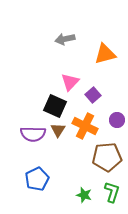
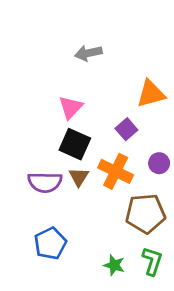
orange triangle: (105, 54) -> (151, 94), moved
pink triangle: (70, 82) -> (71, 107), moved

